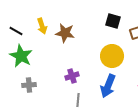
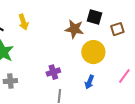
brown star: (65, 33) -> (74, 29), moved
blue arrow: (108, 86) -> (89, 82), size x0.6

